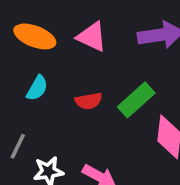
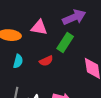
green rectangle: (136, 100) -> (65, 42), moved

